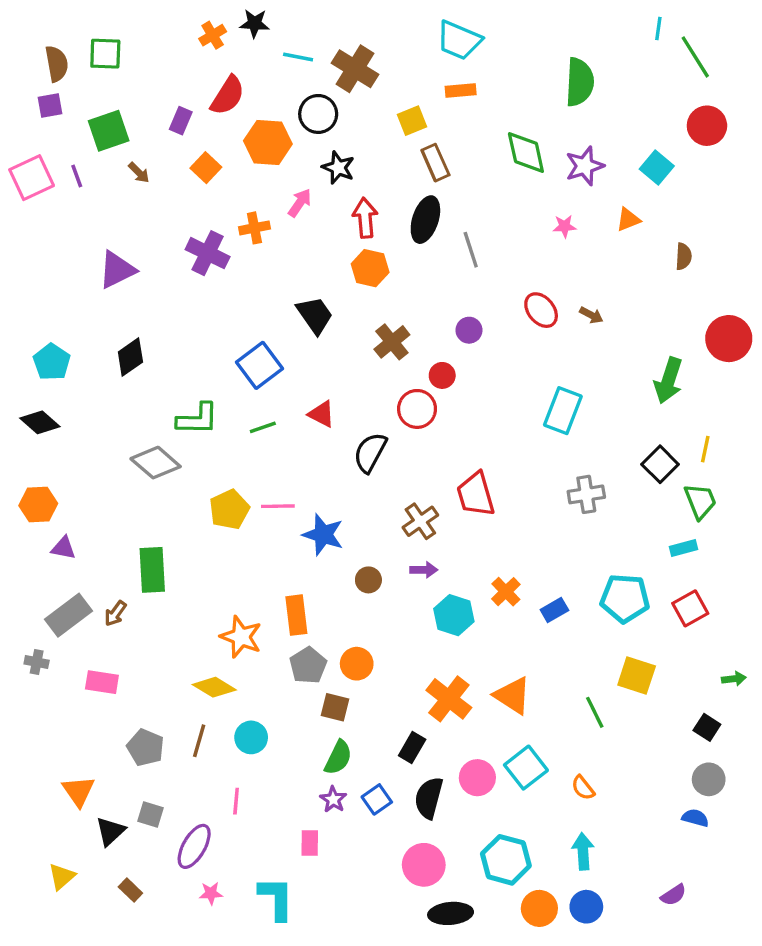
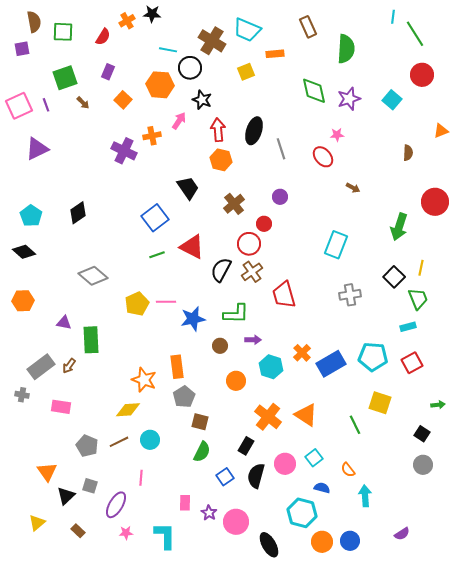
cyan trapezoid: (459, 40) -> (247, 30), moved
cyan line: (298, 57) -> (168, 50), moved
brown semicircle: (57, 64) -> (34, 22), moved
red semicircle: (228, 96) -> (103, 37), moved, size x0.7
purple square: (50, 106) -> (22, 49), moved
brown rectangle: (435, 163) -> (308, 27), moved
orange triangle: (628, 220) -> (441, 131), moved
purple triangle: (117, 270) -> (37, 149), moved
red ellipse: (541, 310) -> (323, 157), moved
red triangle: (322, 414) -> (192, 247), size x1.5
green L-shape: (197, 419) -> (236, 314), moved
brown cross: (420, 521) -> (252, 272), moved
blue star: (323, 535) -> (193, 319), turned -30
purple triangle: (63, 548) -> (64, 323), moved
blue rectangle: (554, 610) -> (331, 364), size x1.8
orange circle: (357, 664) -> (236, 381), moved
yellow diamond: (214, 687) -> (128, 410), turned -35
brown line: (199, 741) -> (119, 442), turned 48
cyan square: (526, 768) -> (314, 458), size x0.7
purple star: (333, 799) -> (209, 513), moved
blue semicircle: (695, 818) -> (322, 488), moved
cyan arrow: (583, 851) -> (365, 496), moved
pink circle: (424, 865) -> (236, 522), moved
black ellipse: (451, 913) -> (269, 545), turned 65

